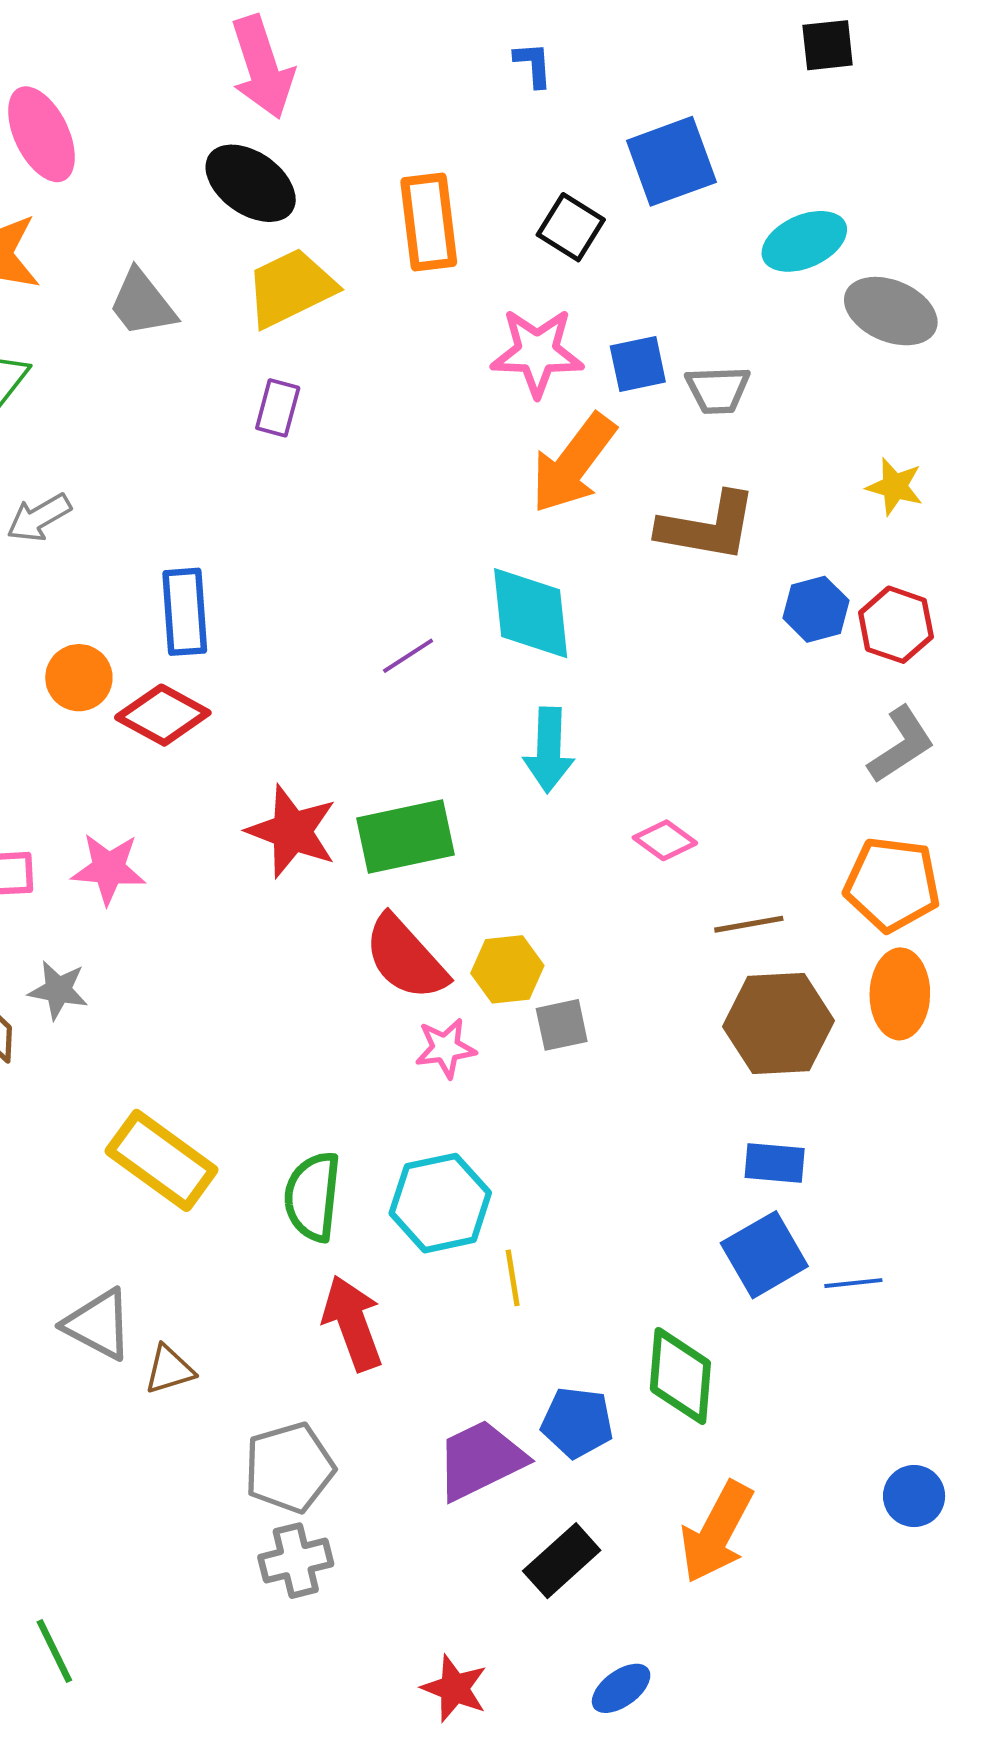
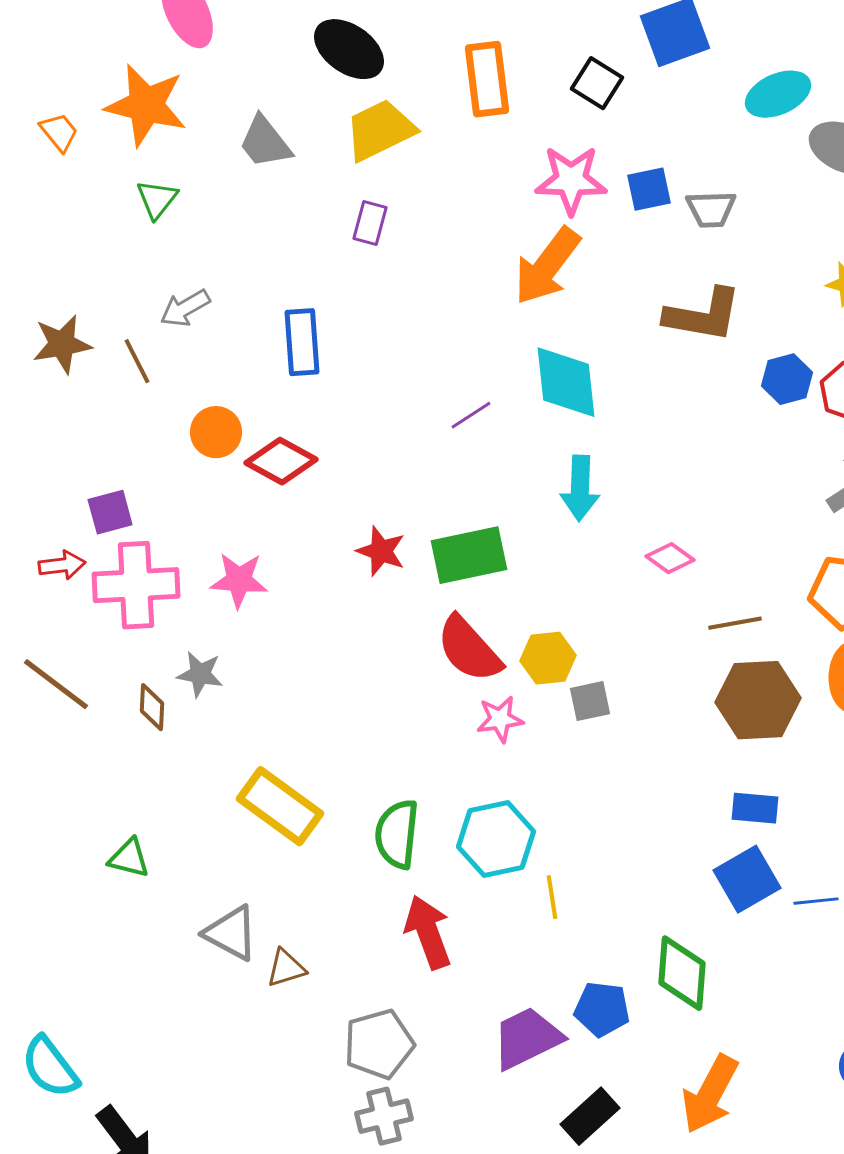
orange arrow: (573, 463) -> (547, 266), moved
blue rectangle: (185, 612) -> (302, 342), moved
red star: (292, 831) -> (381, 551), size x0.7

